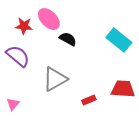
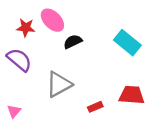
black semicircle: (68, 39) -> (73, 42), turned -54

